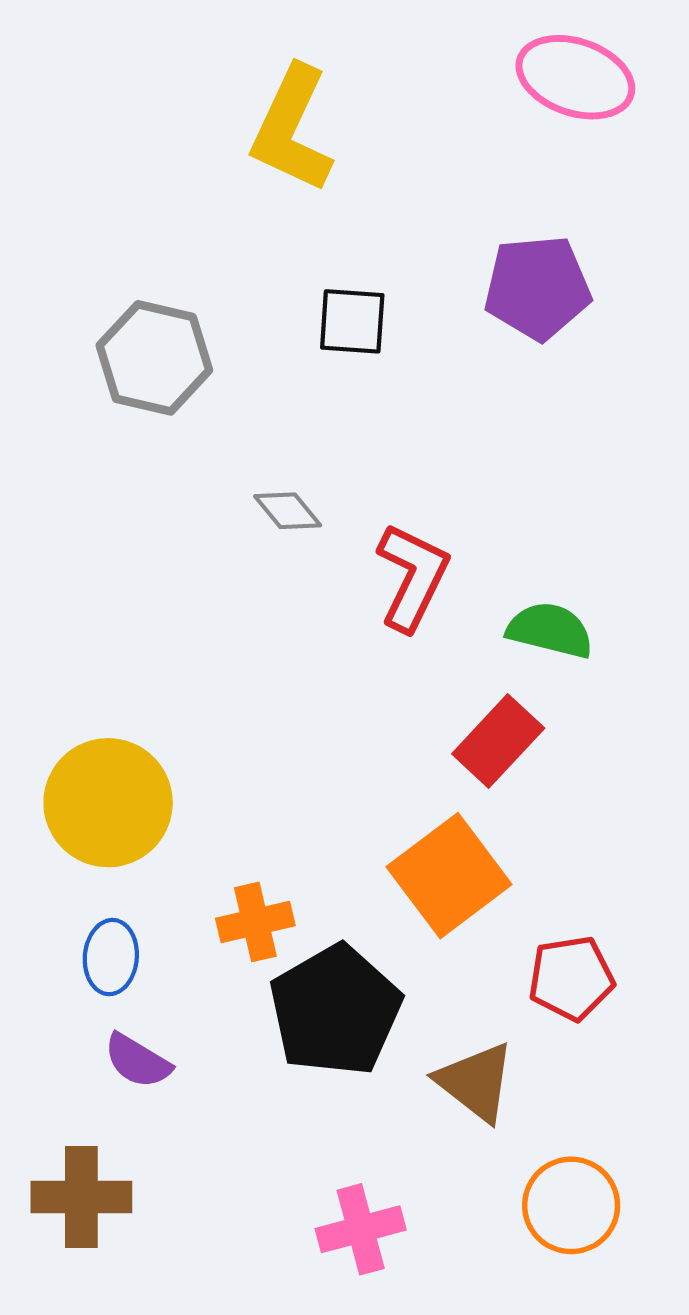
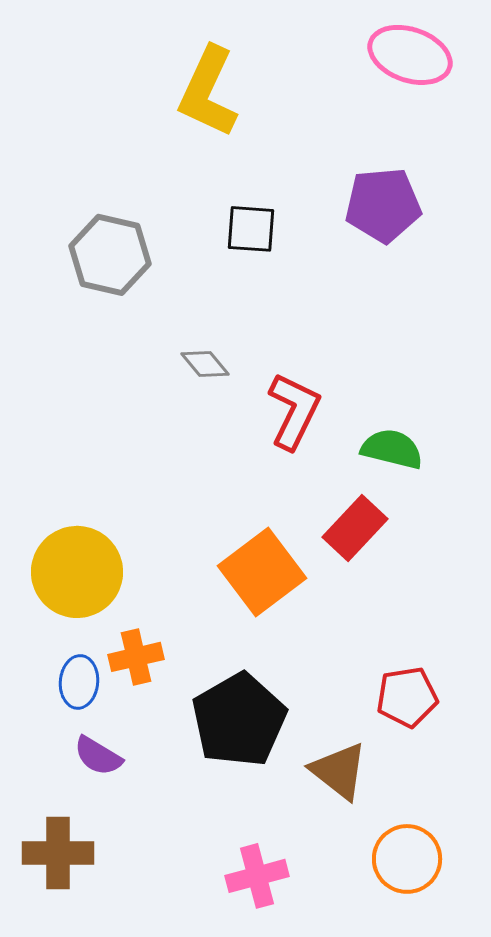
orange square: (449, 876) -> (262, 572), moved
orange cross: (255, 922) -> (136, 657), moved

